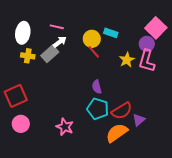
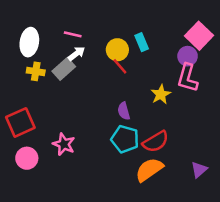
cyan rectangle: (111, 33) -> (142, 42), turned 48
yellow star: (127, 60) -> (161, 94), moved
purple triangle: (139, 120) -> (199, 170), moved
pink star: (65, 127) -> (64, 144), moved

